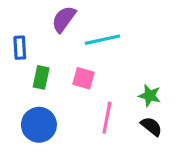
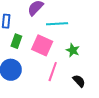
pink square: (83, 78) -> (42, 45), size x1.5
green star: (150, 96) -> (73, 50), moved

